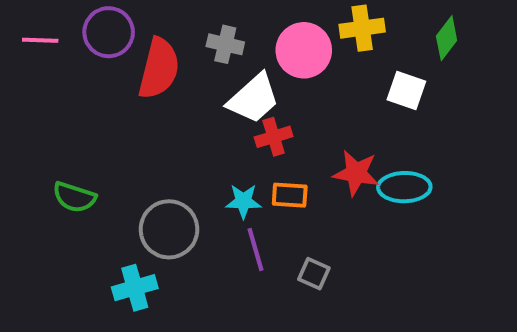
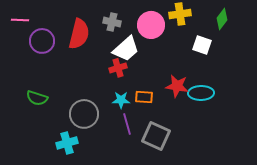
purple circle: (109, 32) -> (42, 41), moved
red cross: (274, 137) -> (118, 68), moved
gray square: (314, 274) -> (156, 136), size x1.8

